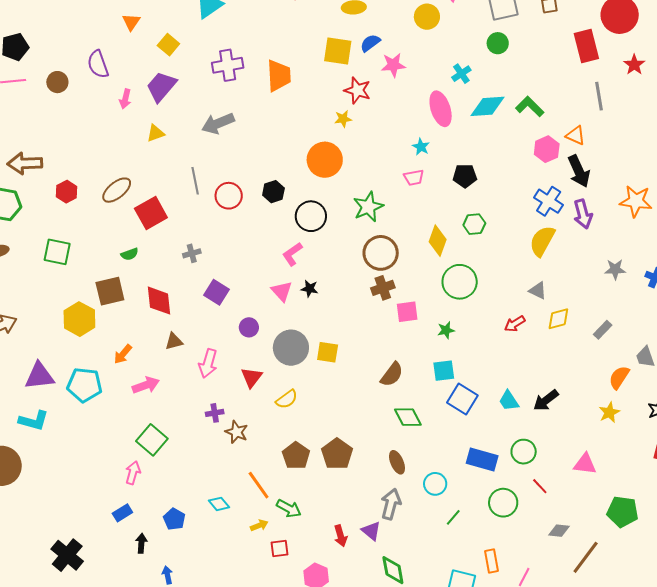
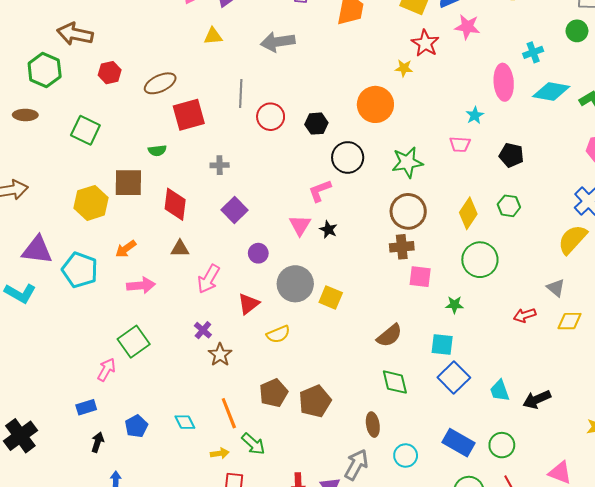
purple cross: (215, 413) -> (203, 330), turned 36

